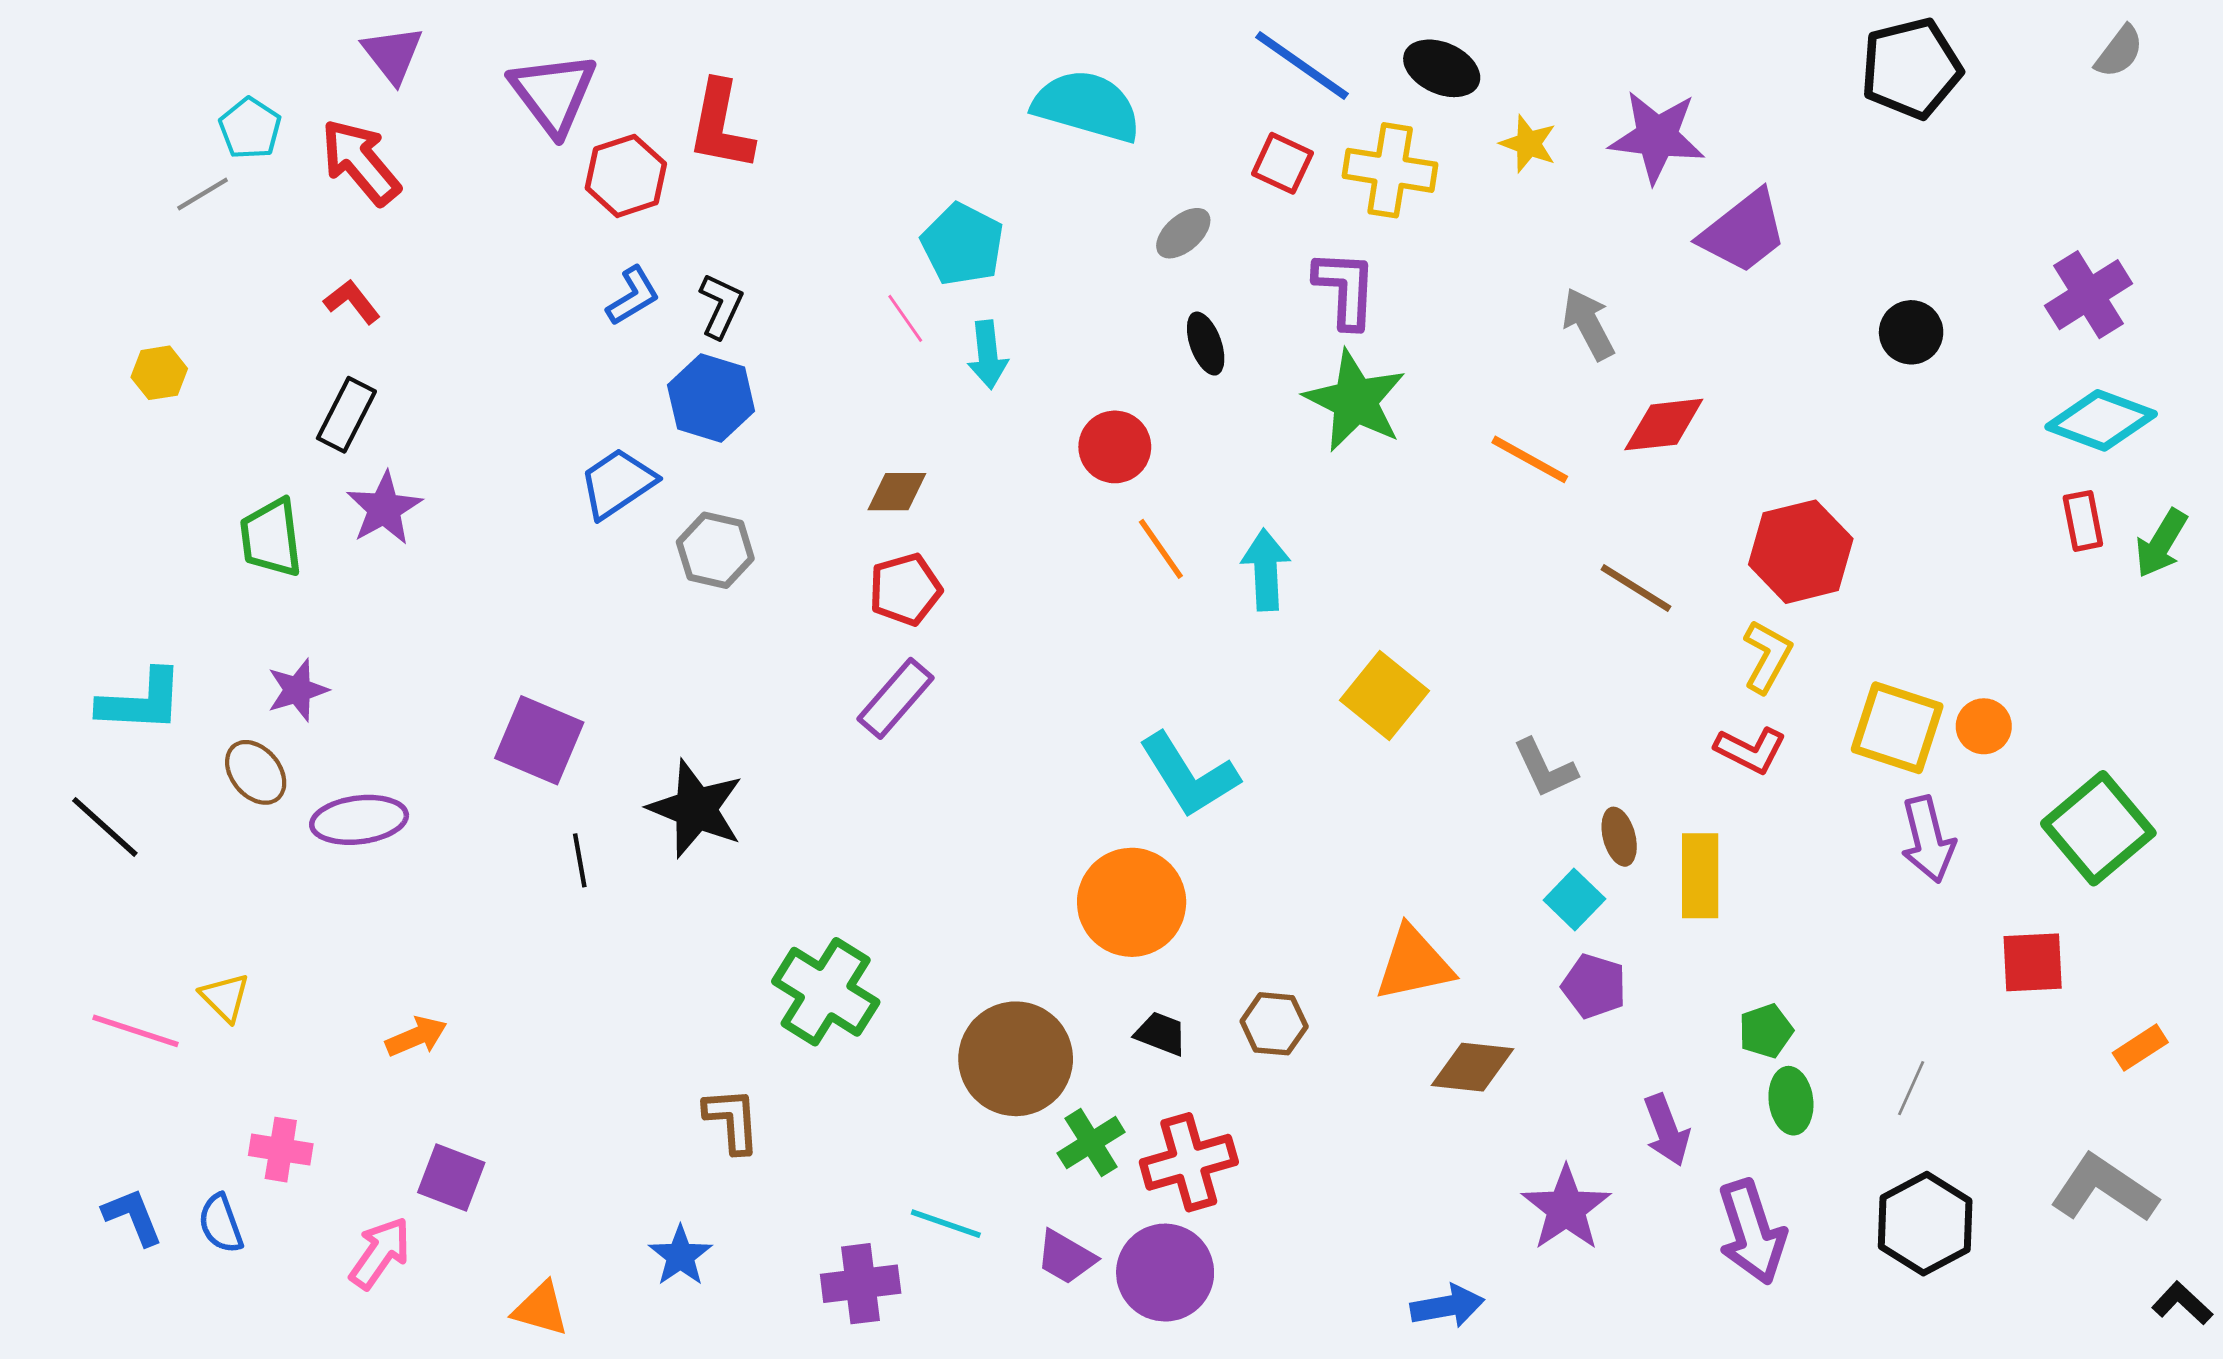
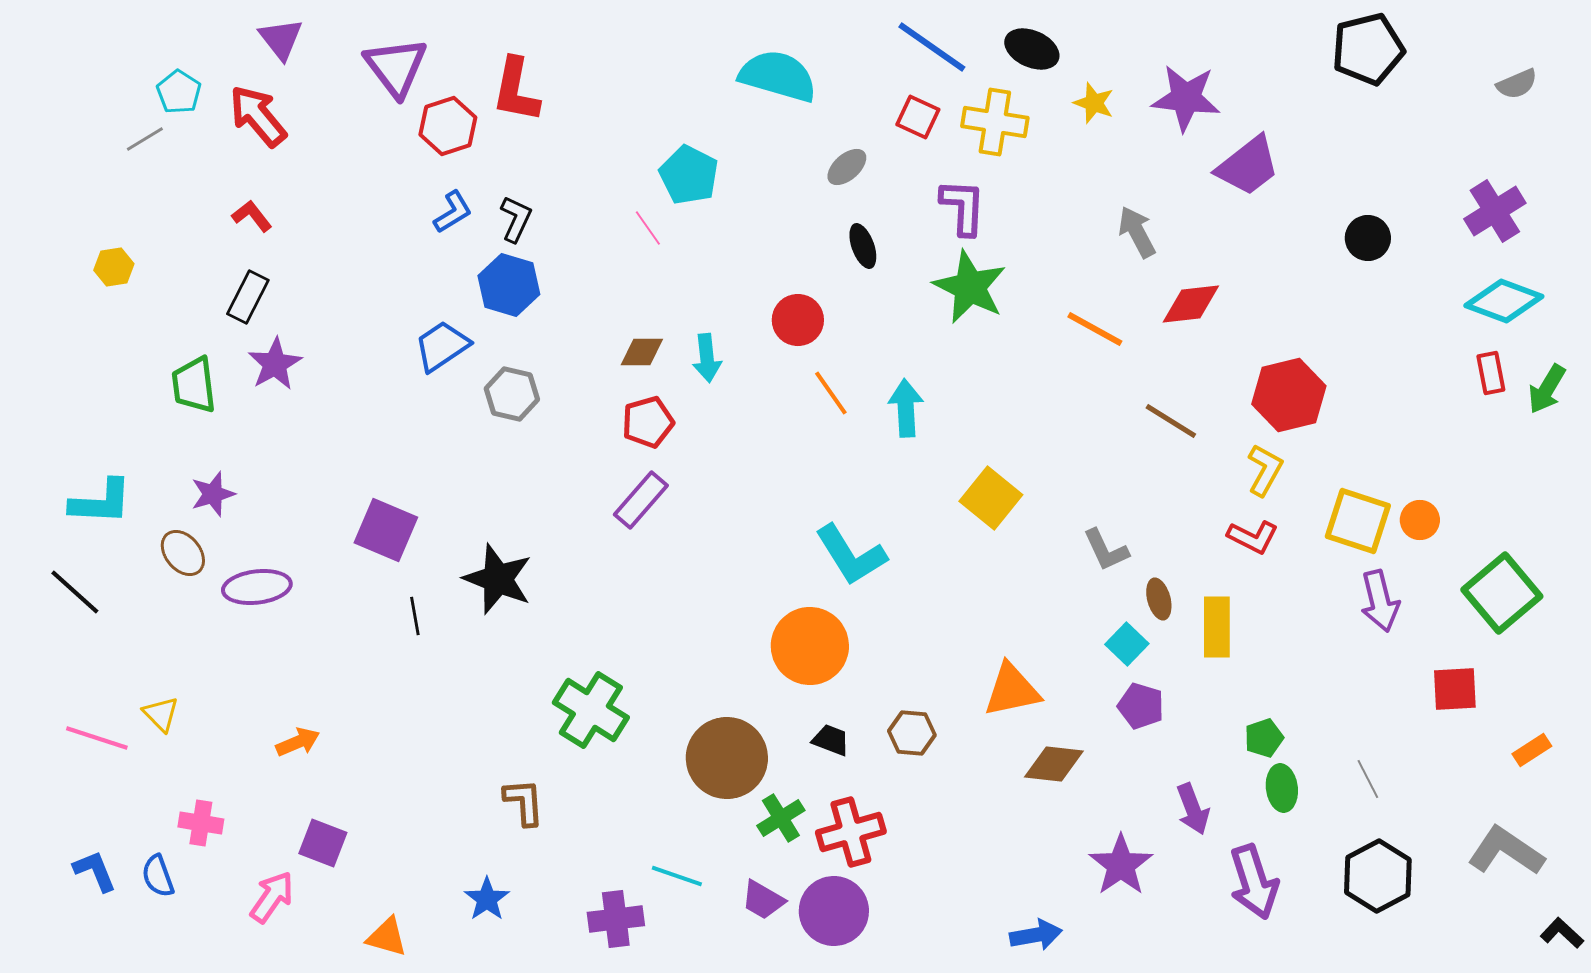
gray semicircle: (2119, 52) -> (1517, 84), moved, turned 30
cyan arrow: (988, 355) -> (707, 358), moved
gray line: (1911, 1088) -> (1368, 779), turned -51

